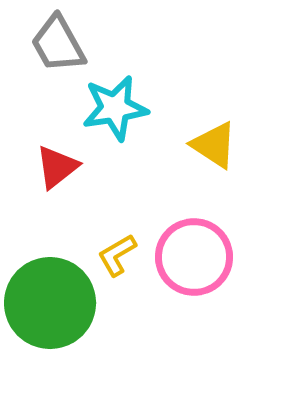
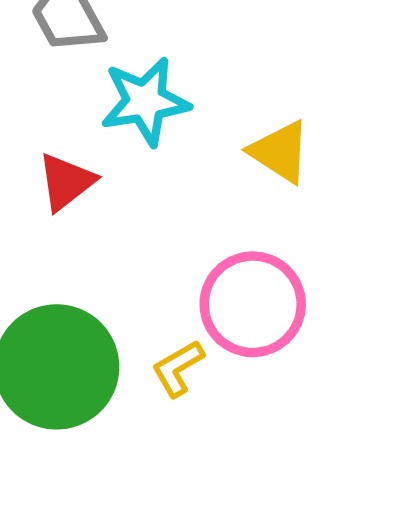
yellow L-shape: (117, 255) -> (178, 368), moved

